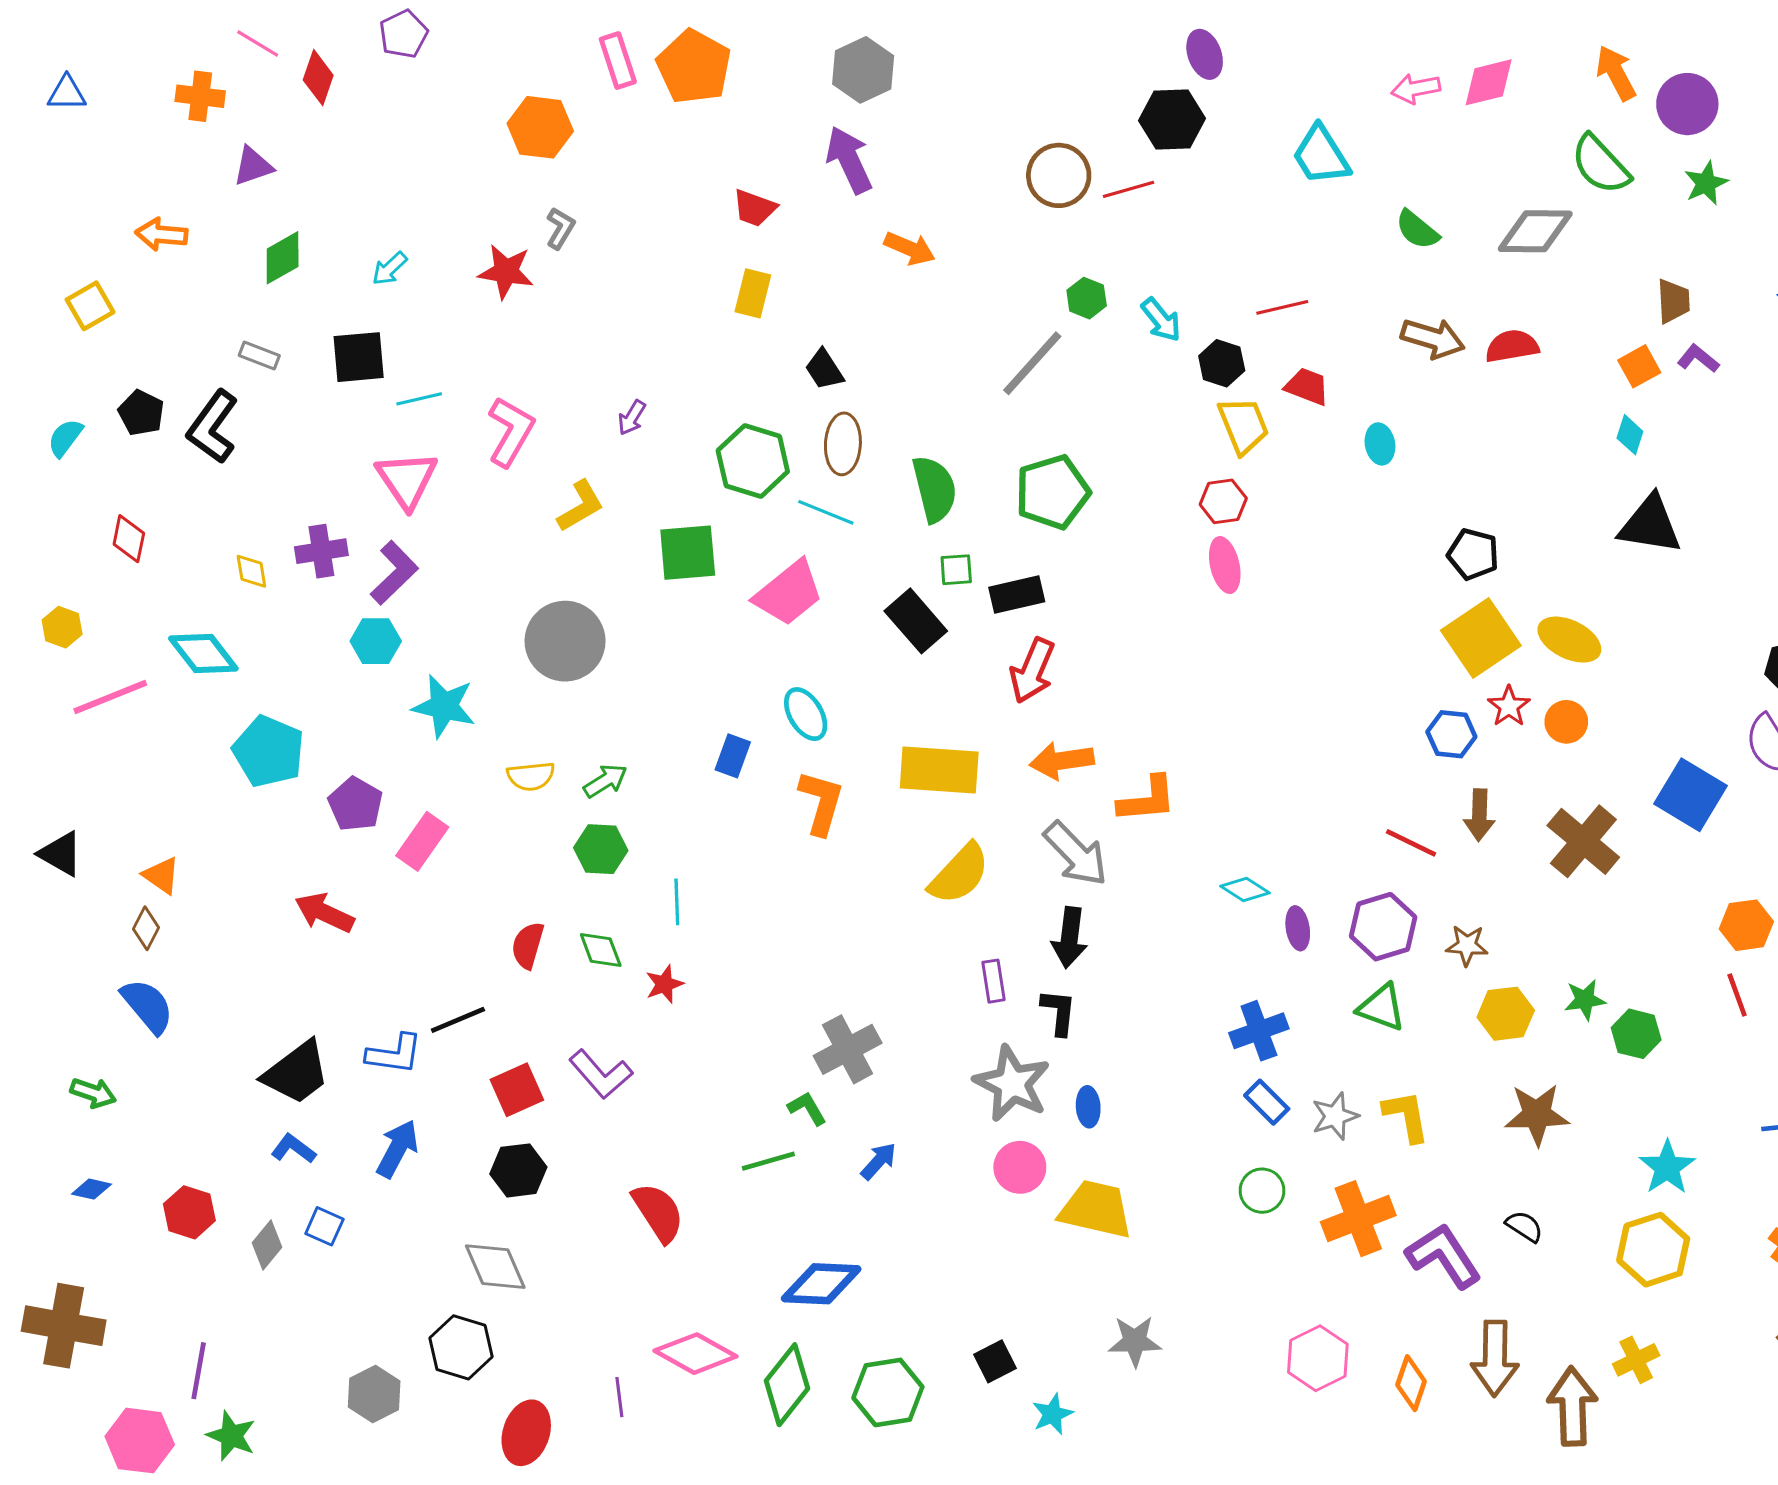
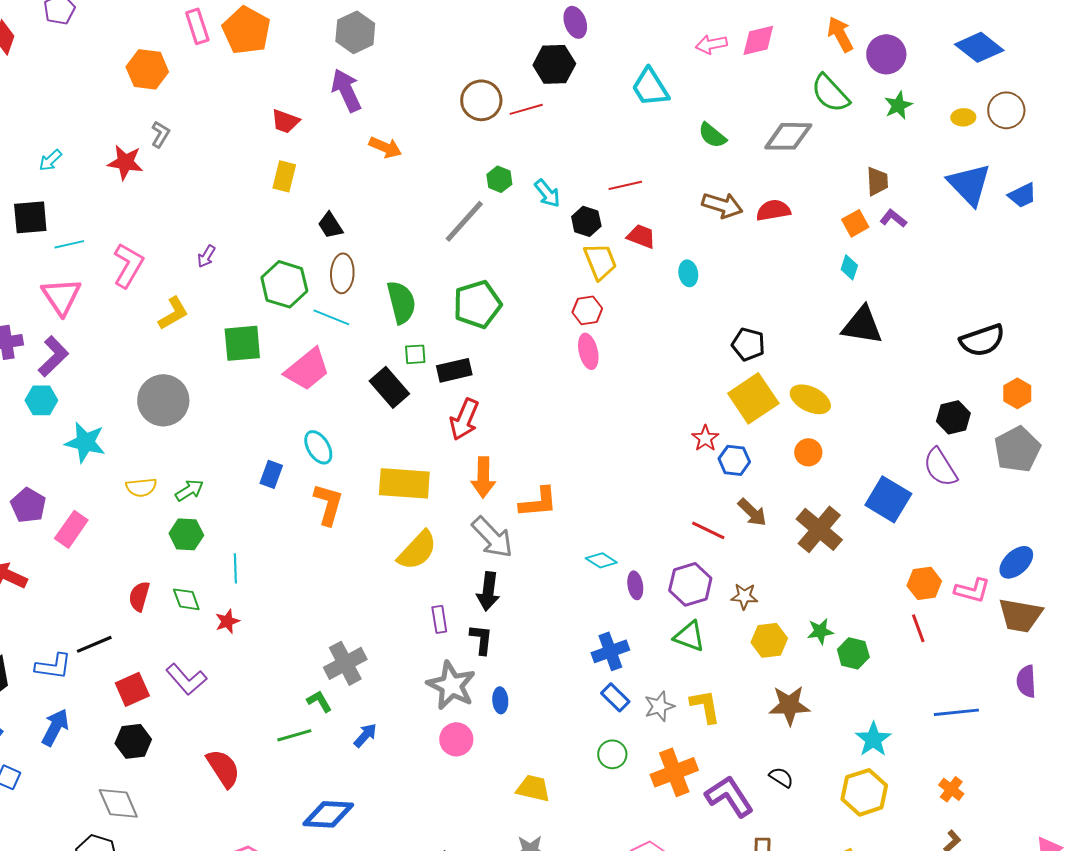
red star: (1509, 706) -> (705, 438), moved
orange arrow: (1062, 761) -> (483, 477), turned -81
brown arrow: (1479, 815) -> (752, 512), turned -48
yellow trapezoid: (1096, 1209) -> (533, 788), moved, size x0.7

